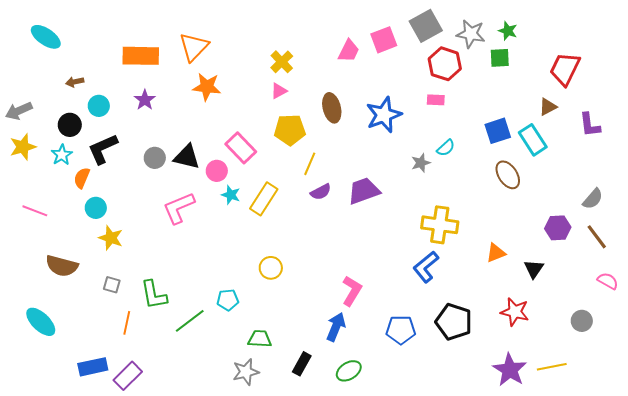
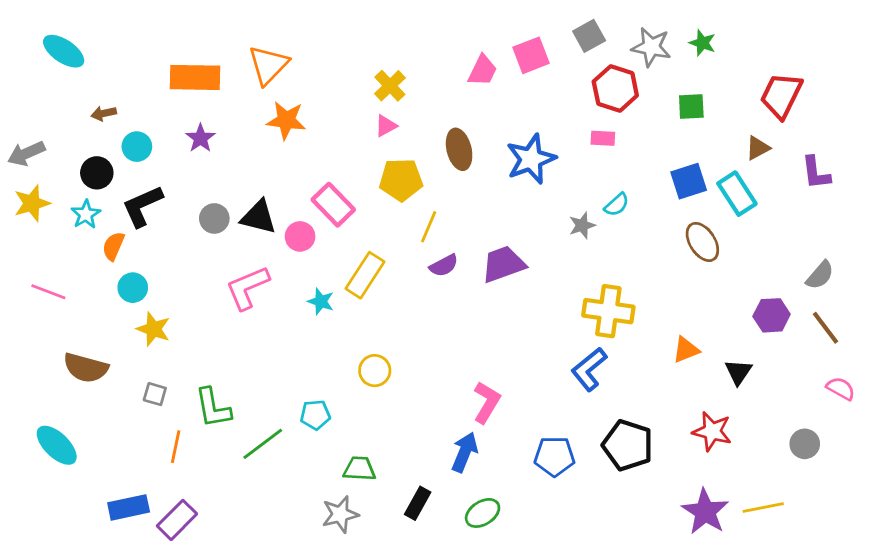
gray square: (426, 26) -> (589, 36), size x0.7
green square: (500, 58) -> (691, 106), moved
cyan star: (231, 195) -> (321, 301), moved

